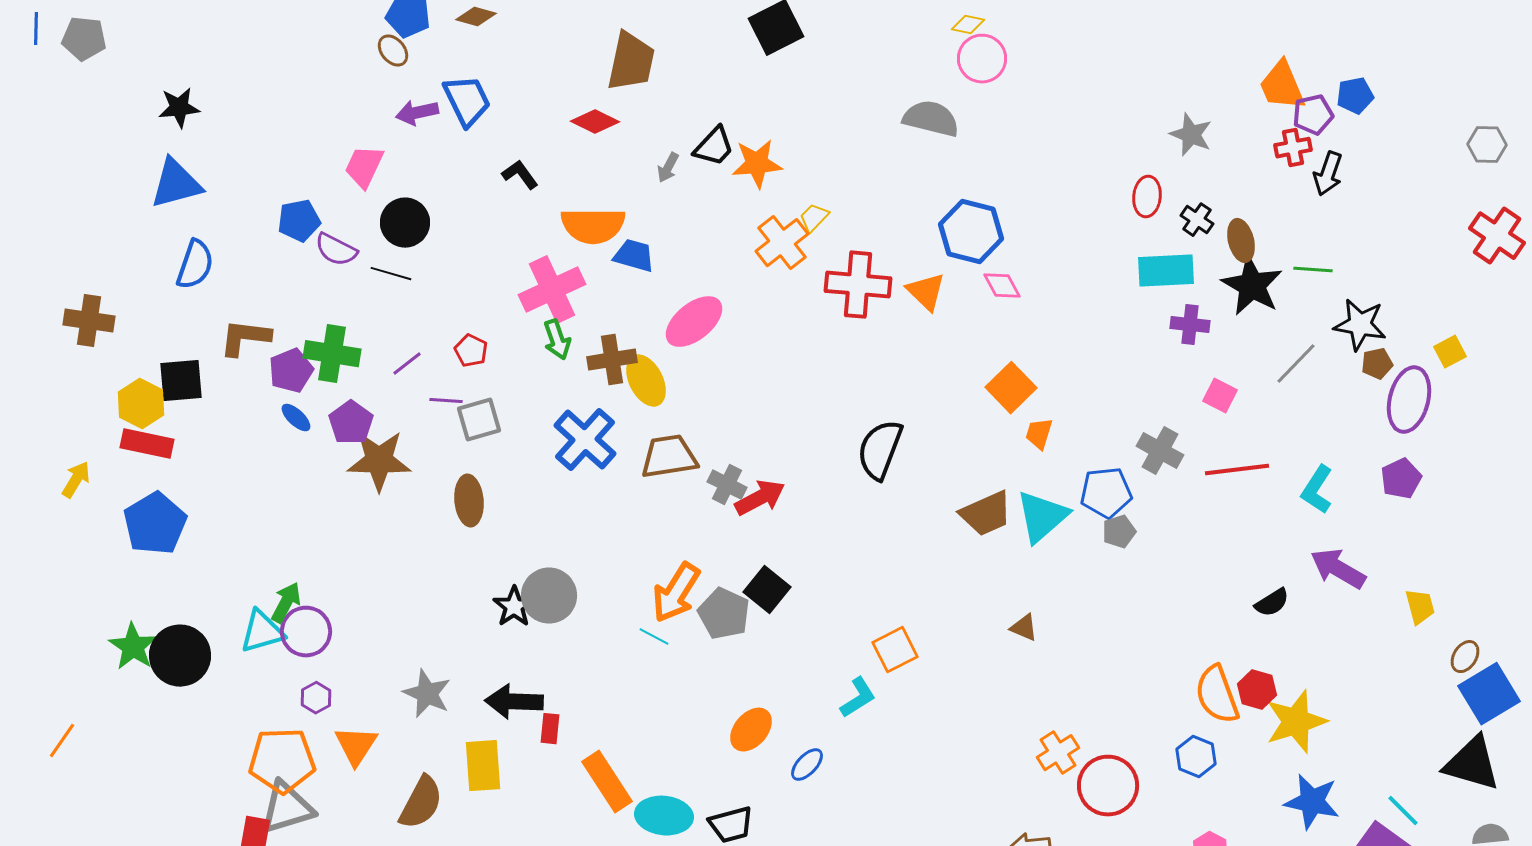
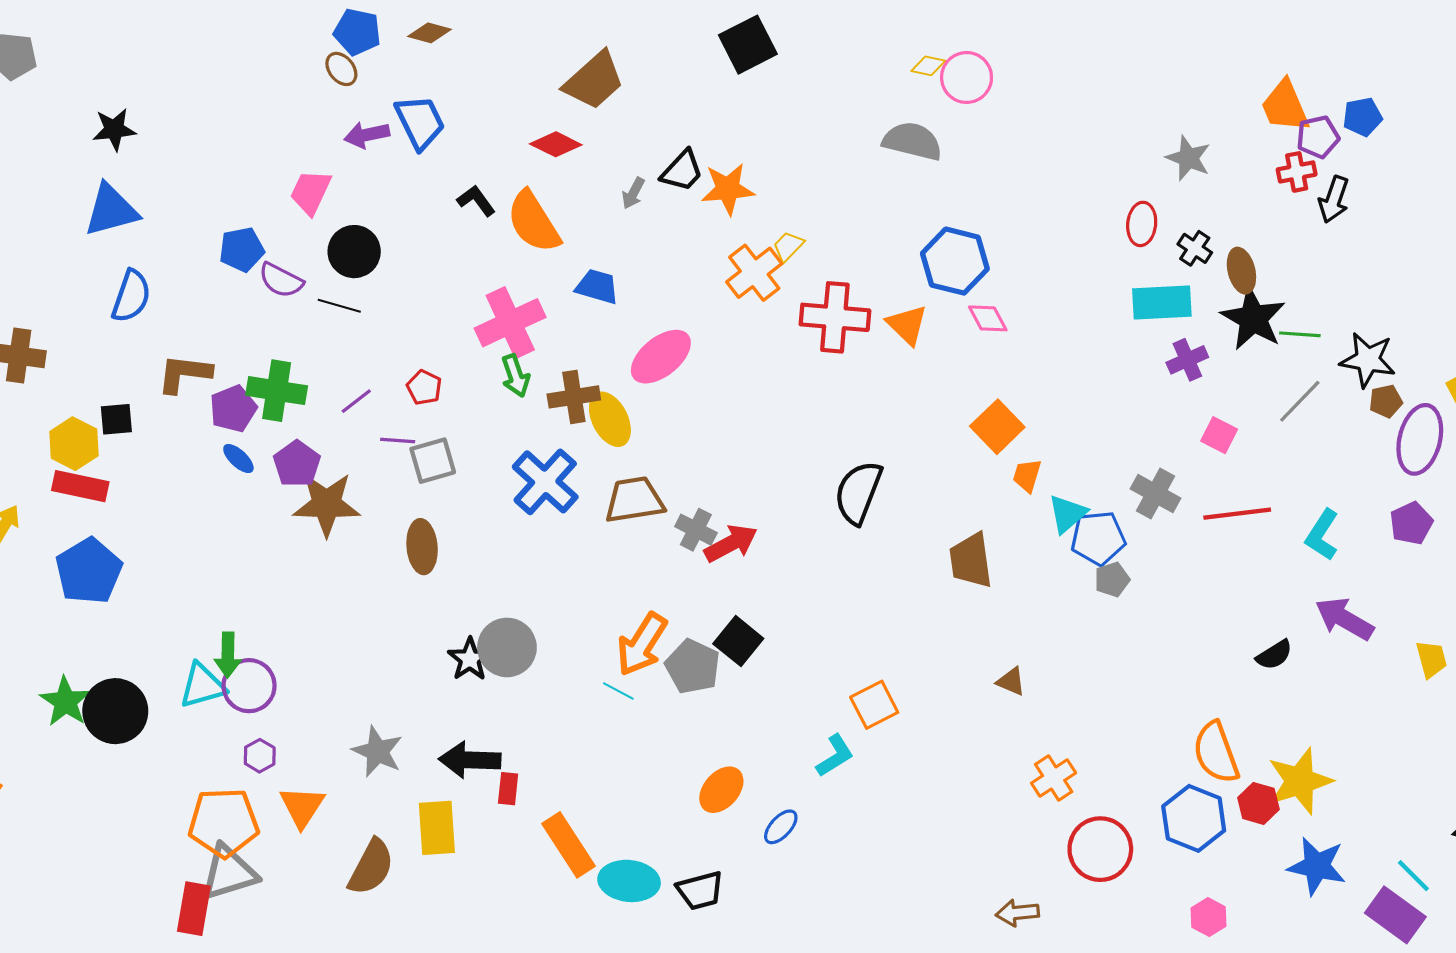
yellow diamond: (968, 25) -> (928, 66), moved
brown trapezoid: (631, 62) -> (594, 81), turned 36
orange semicircle: (593, 226) -> (533, 222), moved, turned 58
green line: (1313, 270) -> (1300, 334), moved
purple cross: (1190, 325) -> (1187, 360), turned -30
black square: (181, 381) -> (116, 419), size x0.7
brown trapezoid: (986, 514) -> (971, 560), turned 106
cyan triangle: (1042, 517) -> (1067, 514), moved, size x0.7
green arrow: (286, 603) -> (228, 655), turned 153
red hexagon: (1257, 690) -> (1258, 803), moved
orange cross: (1058, 753) -> (1054, 778), moved
blue hexagon: (1196, 757) -> (1194, 818), size x1.5

